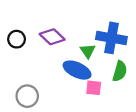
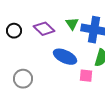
green triangle: (88, 51) -> (72, 24), moved
pink square: (94, 88) -> (86, 76), moved

